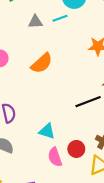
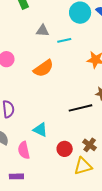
cyan line: (60, 18) -> (64, 40), moved
pink semicircle: (55, 157) -> (24, 150), moved

